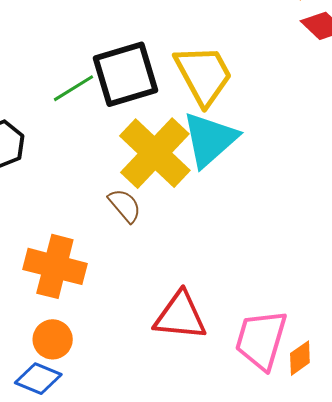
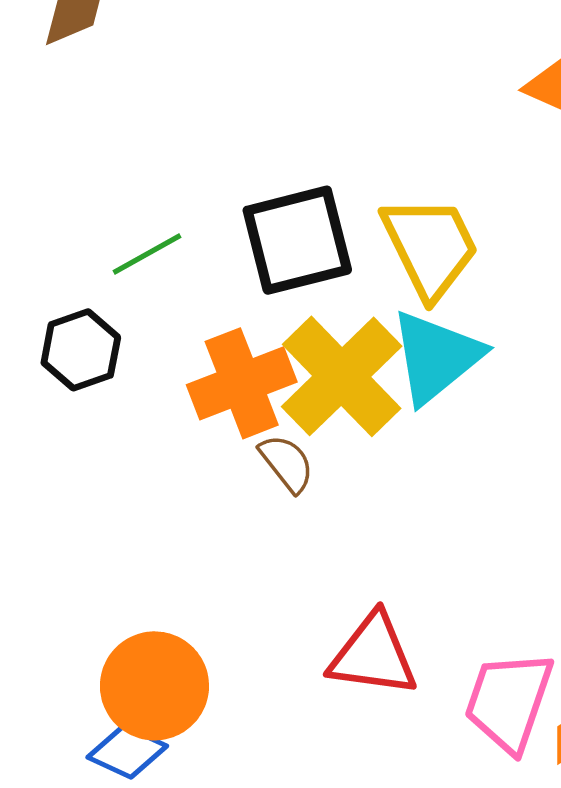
green line: (74, 88) -> (147, 254), moved
orange cross: (55, 266) -> (242, 383), moved, turned -38
orange circle: (53, 339) -> (154, 686), size x1.6

